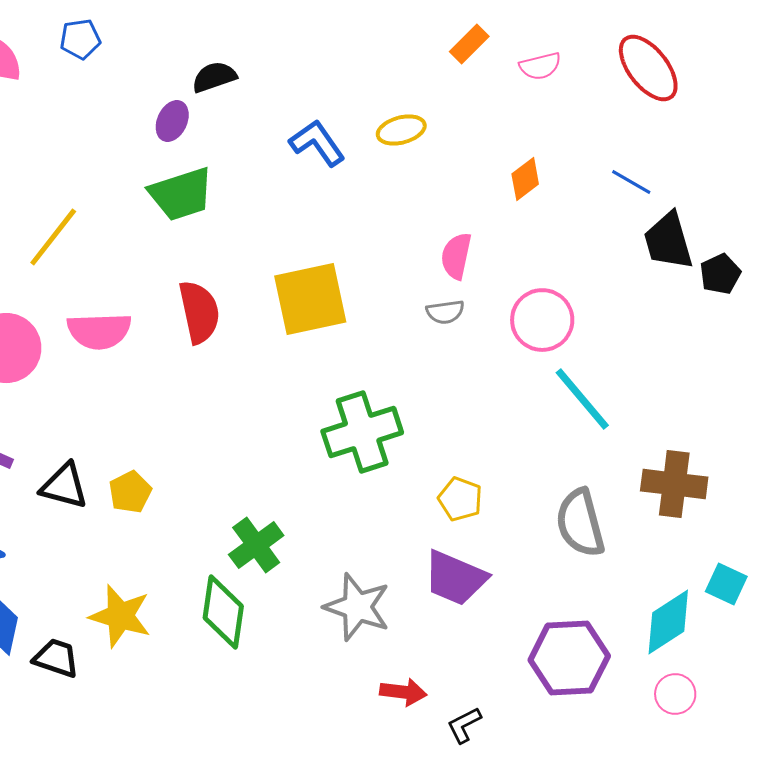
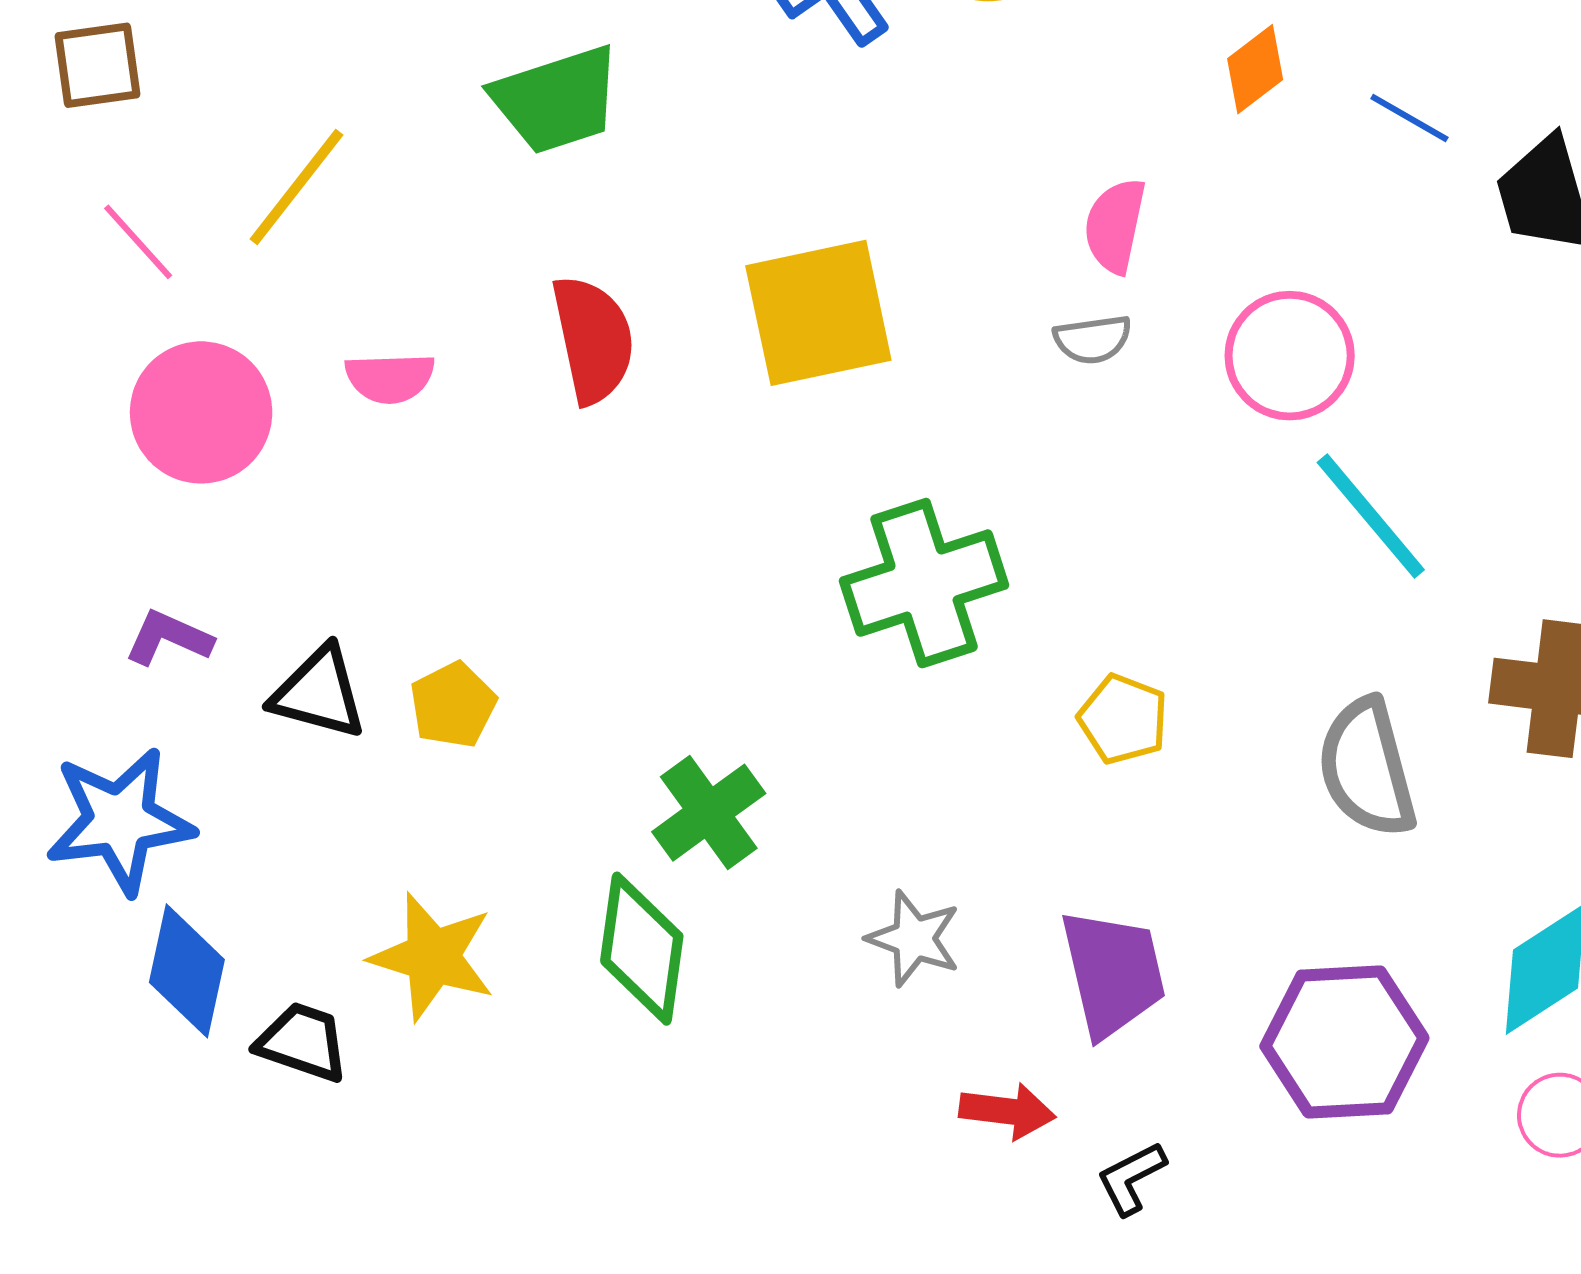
blue line: (631, 182) -> (1409, 118), moved
pink semicircle: (99, 331) -> (390, 378), size x0.7
purple trapezoid: (455, 578) -> (1113, 973), moved, turned -126
gray star: (357, 607) -> (914, 938), size x0.7

